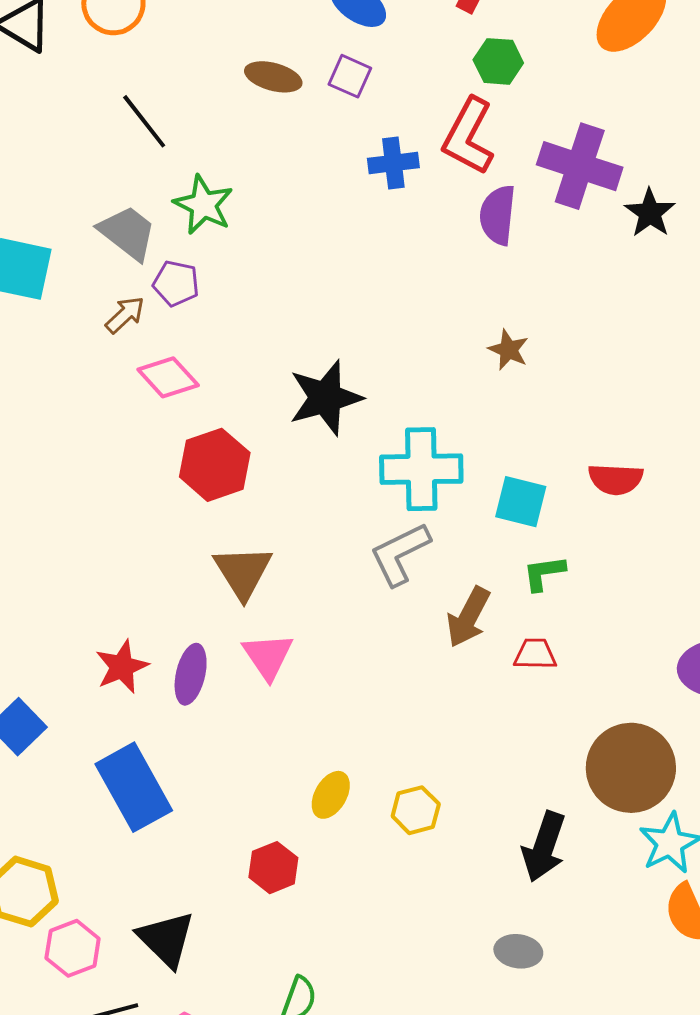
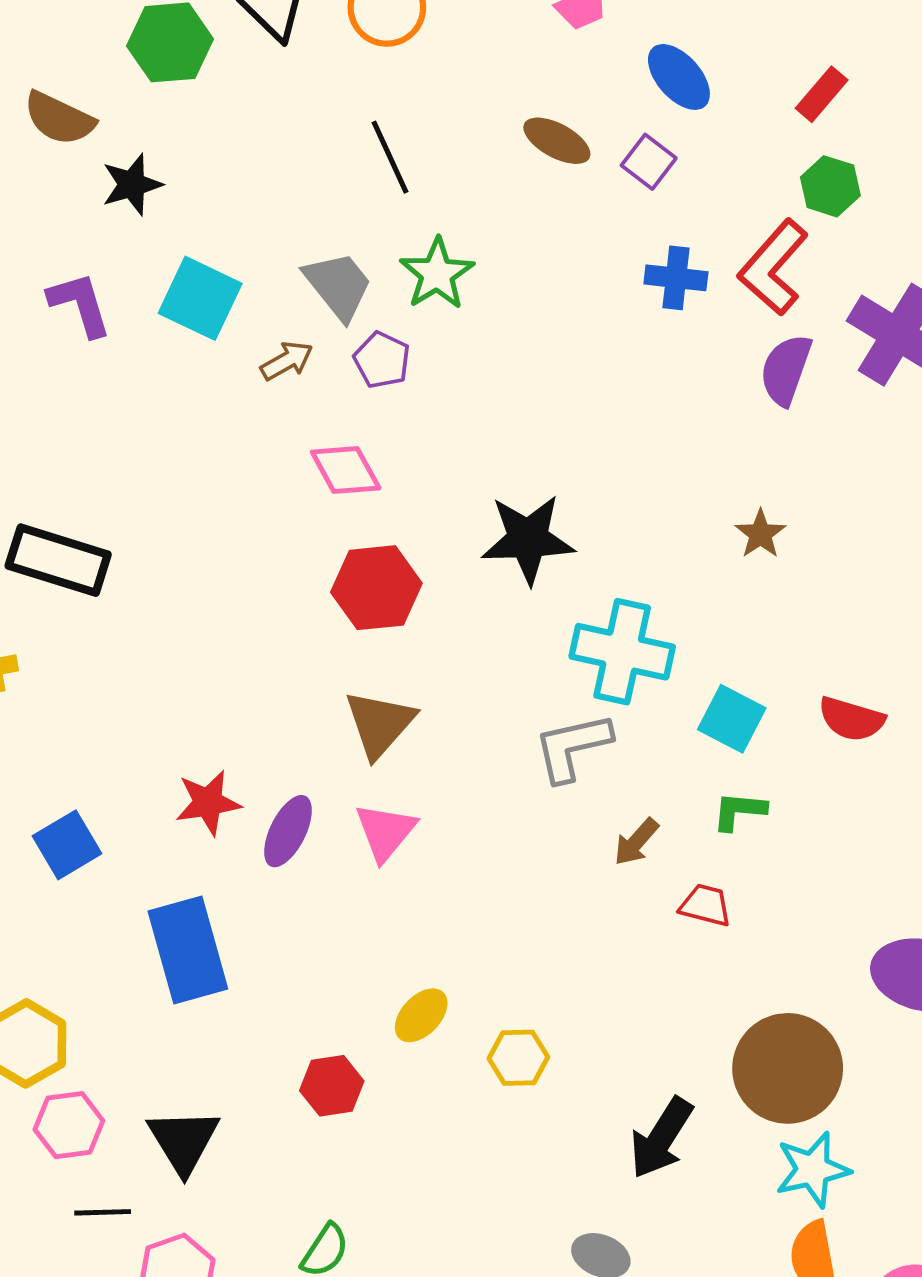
brown arrow: (125, 315) -> (287, 361), moved
brown arrow: (468, 617) -> (636, 842), size x0.7

